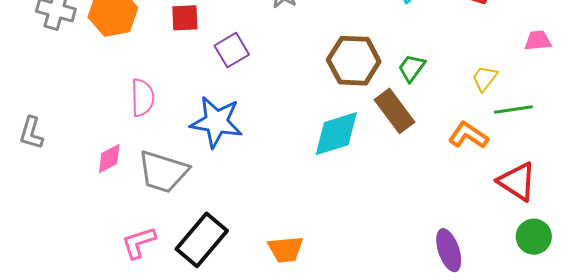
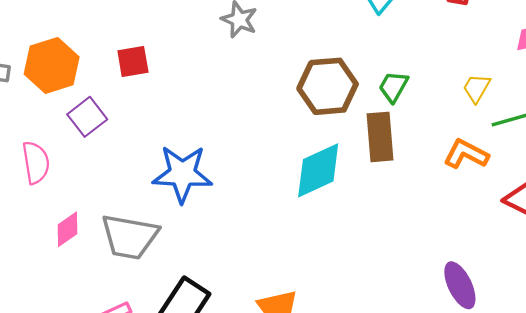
purple square: (232, 50) -> (87, 117), moved
pink semicircle: (142, 98) -> (36, 163), moved
brown rectangle: (394, 111) -> (380, 137), turned 39

